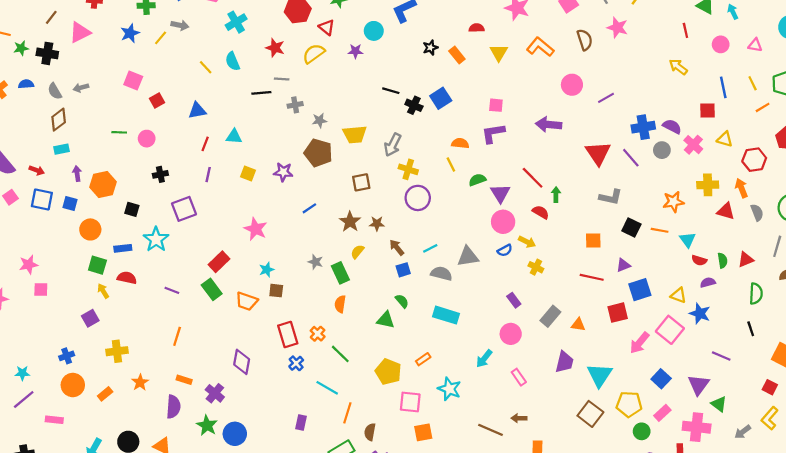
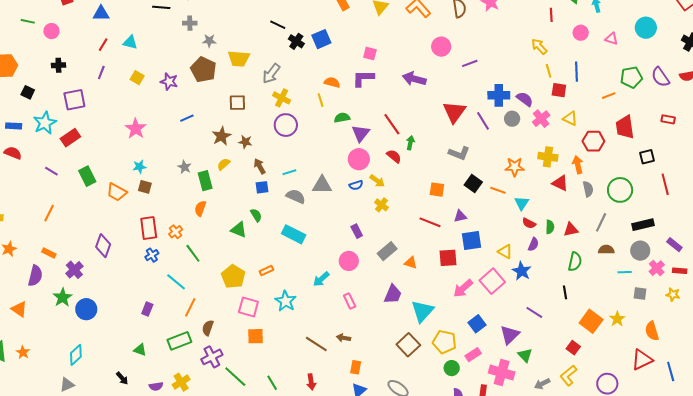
yellow line: (753, 83) -> (549, 71), moved
red rectangle: (219, 262) -> (70, 138), moved
purple semicircle: (708, 282) -> (533, 244), turned 120

